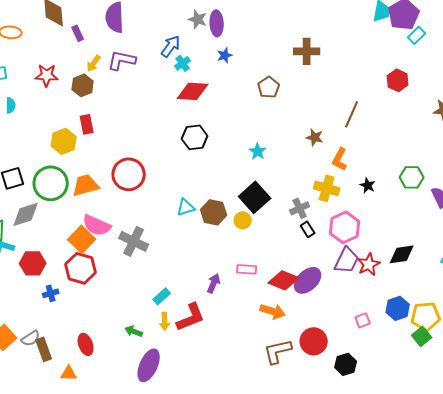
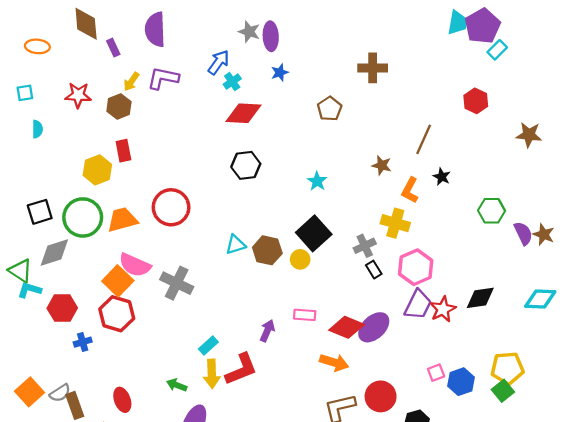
black star: (368, 185) -> (442, 177), moved
blue hexagon: (398, 308) -> (461, 382), moved
yellow arrow: (165, 321) -> (212, 374), size x1.4

